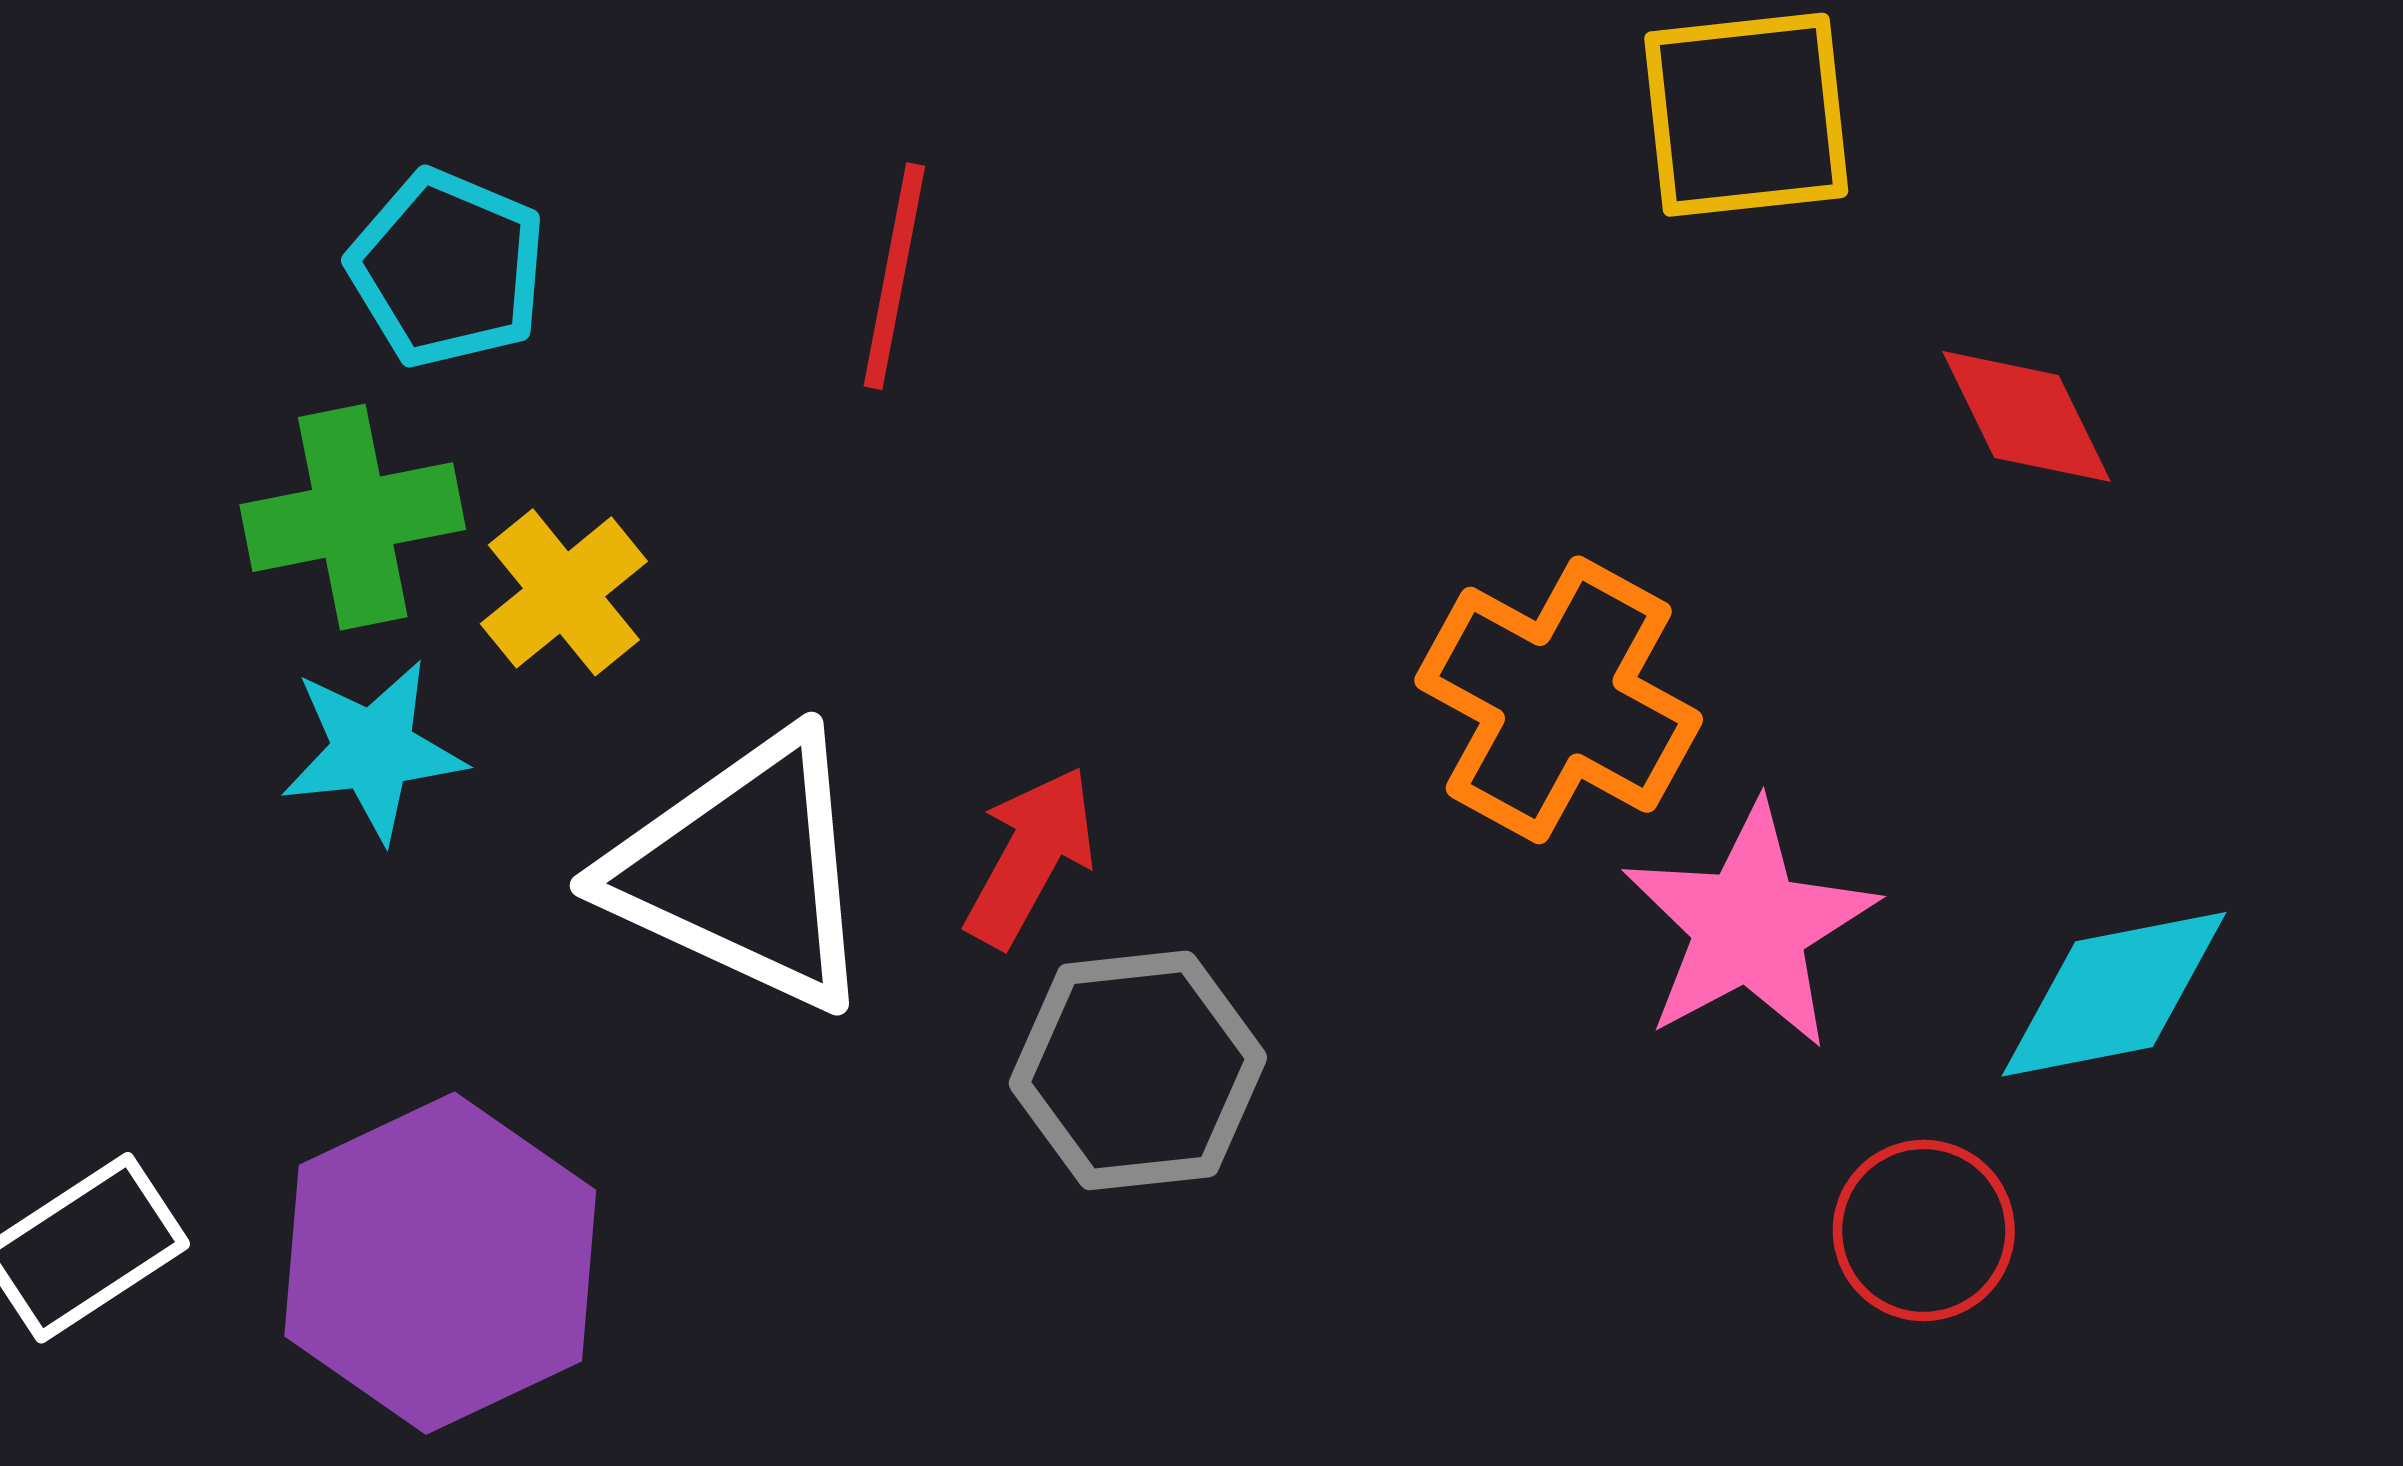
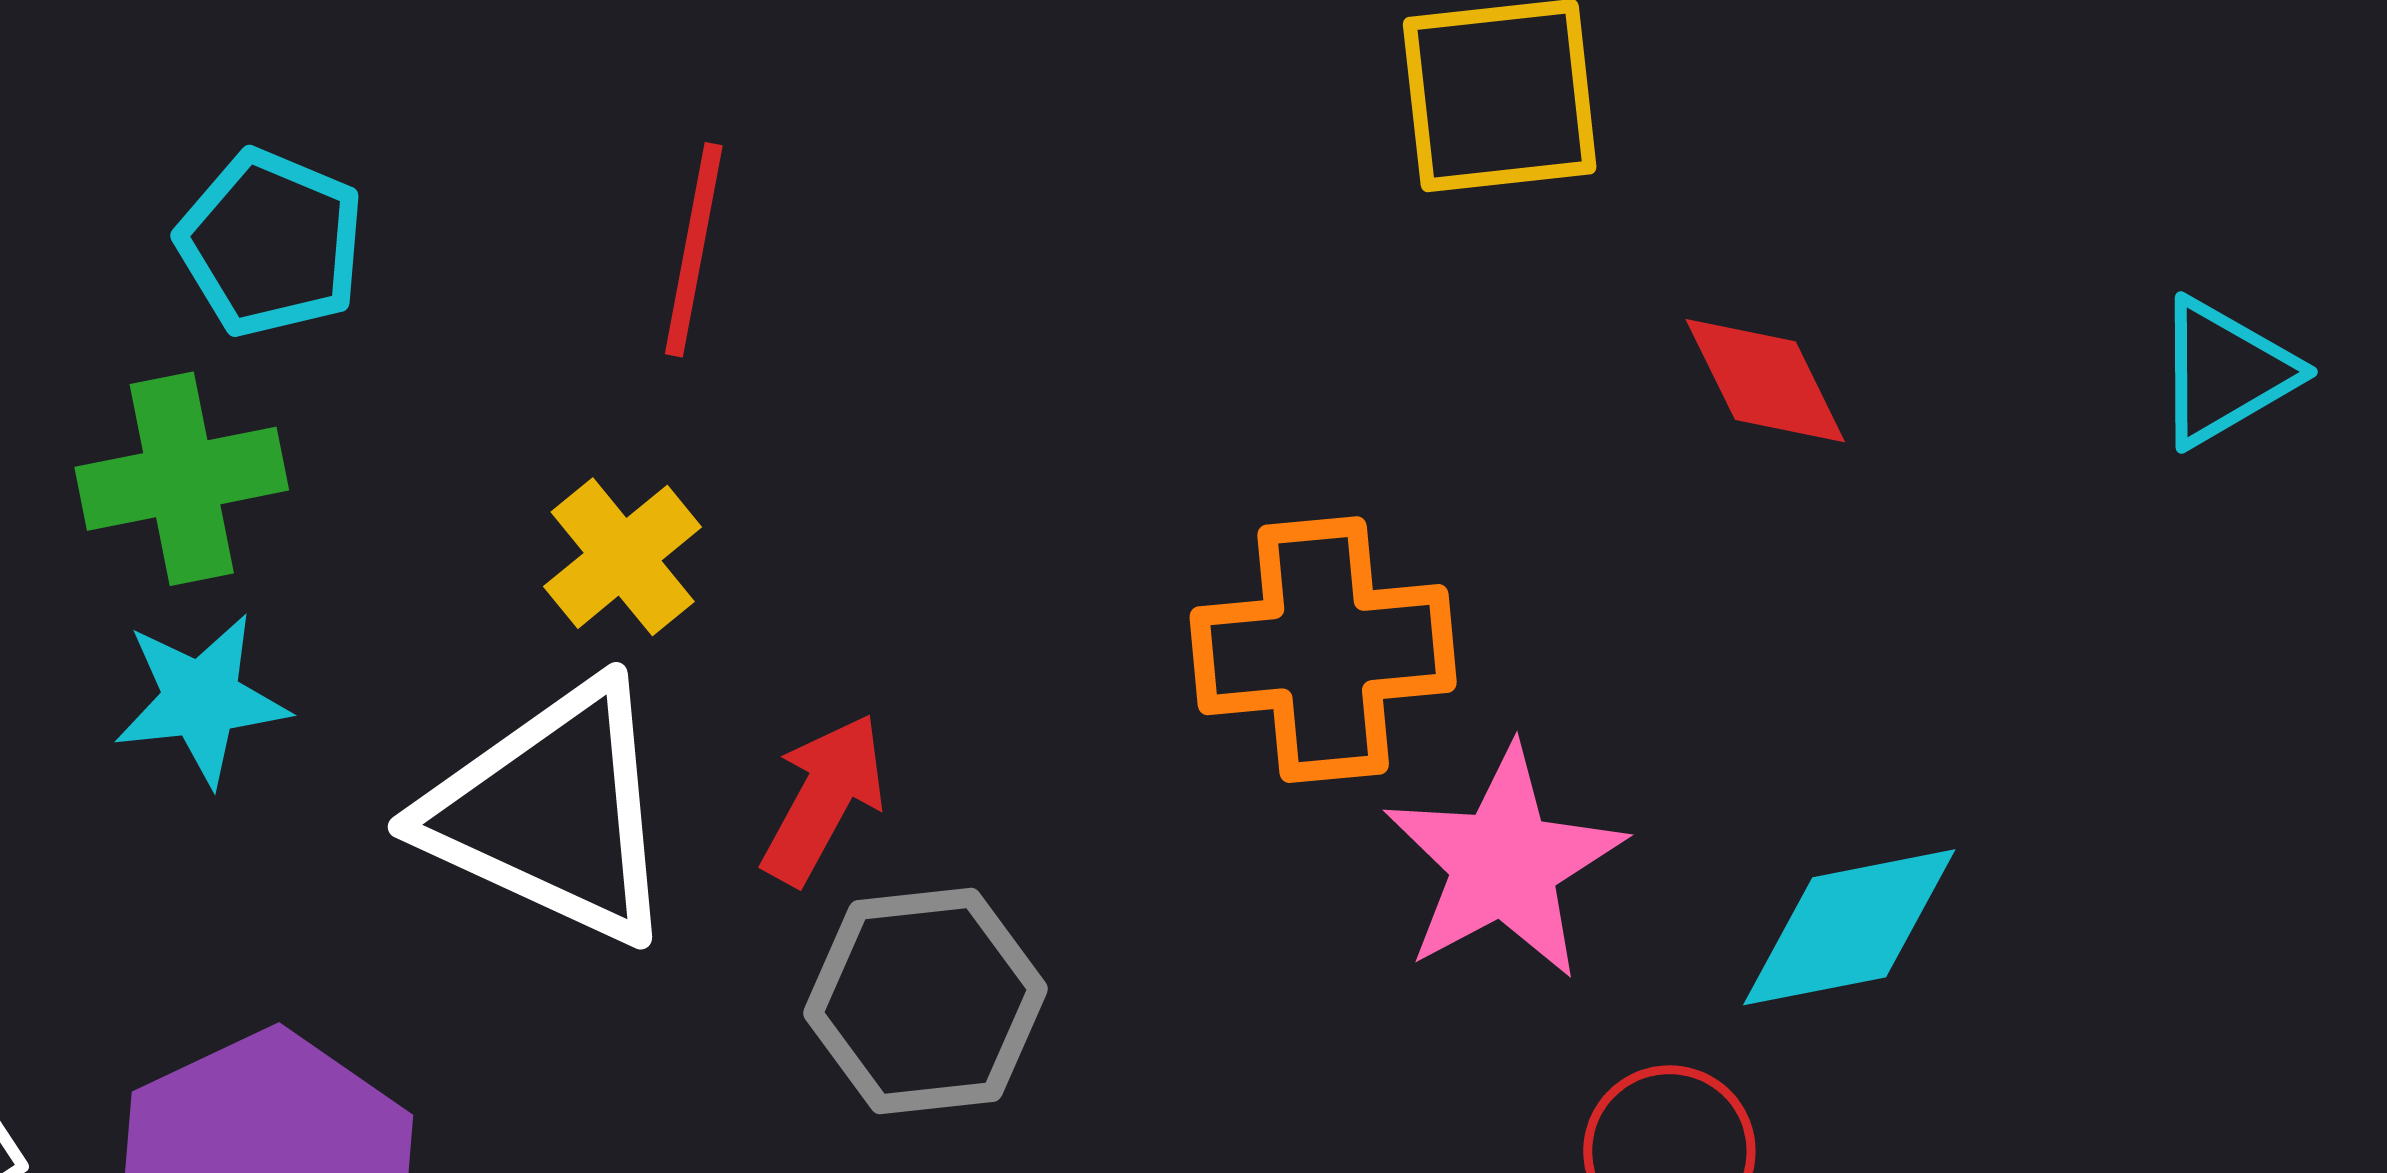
yellow cross: (564, 592) -> (623, 557), moved
orange cross: (1559, 700) -> (1323, 650), turned -34

